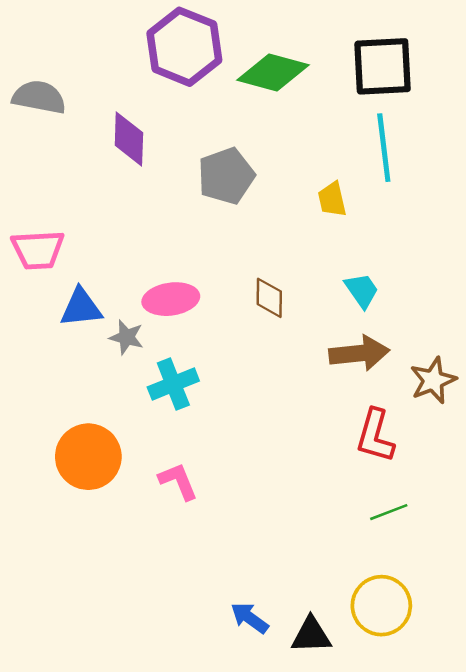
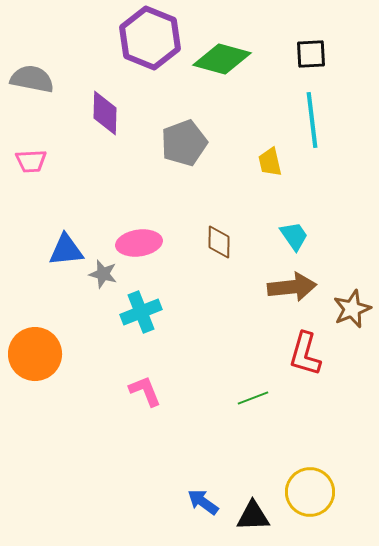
black square: (383, 66) -> (311, 54), size x0.6
pink trapezoid: (38, 250) -> (31, 161), moved, size x0.7
orange circle: (88, 457) -> (35, 354), moved
green line: (389, 512) -> (253, 398), moved

